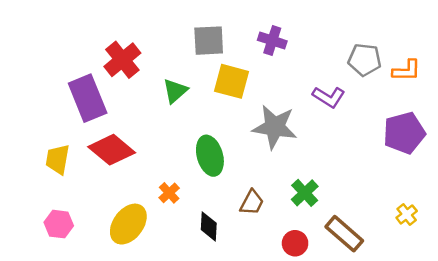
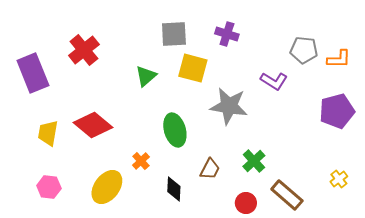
red cross: (122, 60) -> (84, 50), moved
purple rectangle: (88, 98) -> (33, 73), moved

